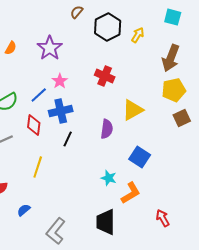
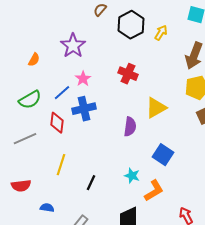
orange semicircle: (11, 48) -> (34, 60), moved
black line: (68, 139) -> (91, 183), moved
blue semicircle: (24, 210) -> (47, 208), turned 48

